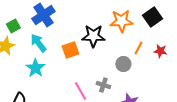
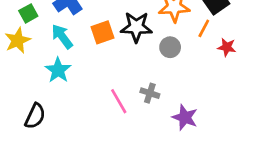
orange line: (138, 48) -> (204, 28), moved
orange square: (70, 50) -> (103, 32), moved
gray circle: (123, 64) -> (170, 47), moved

